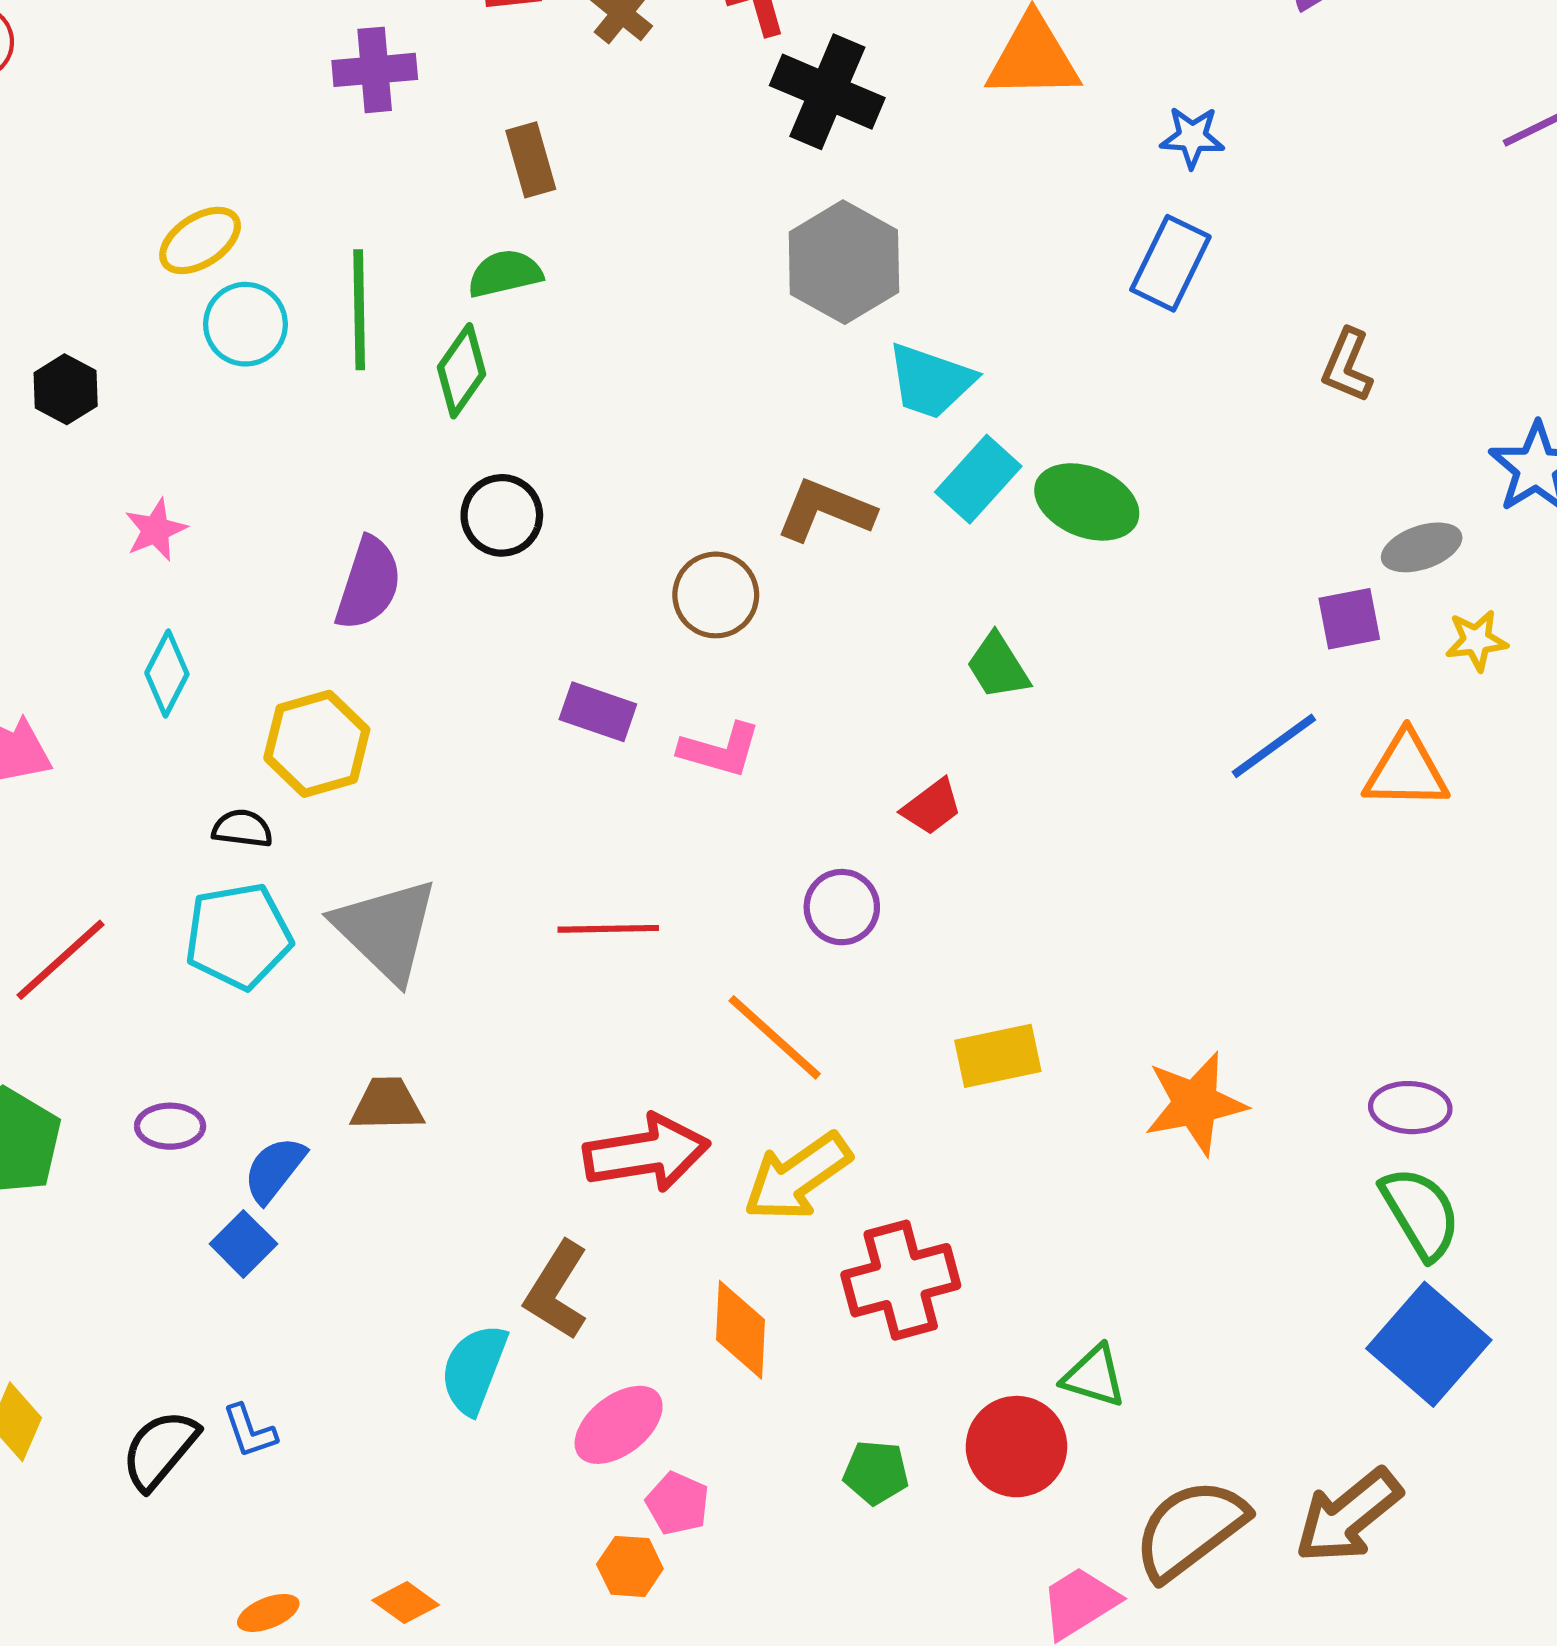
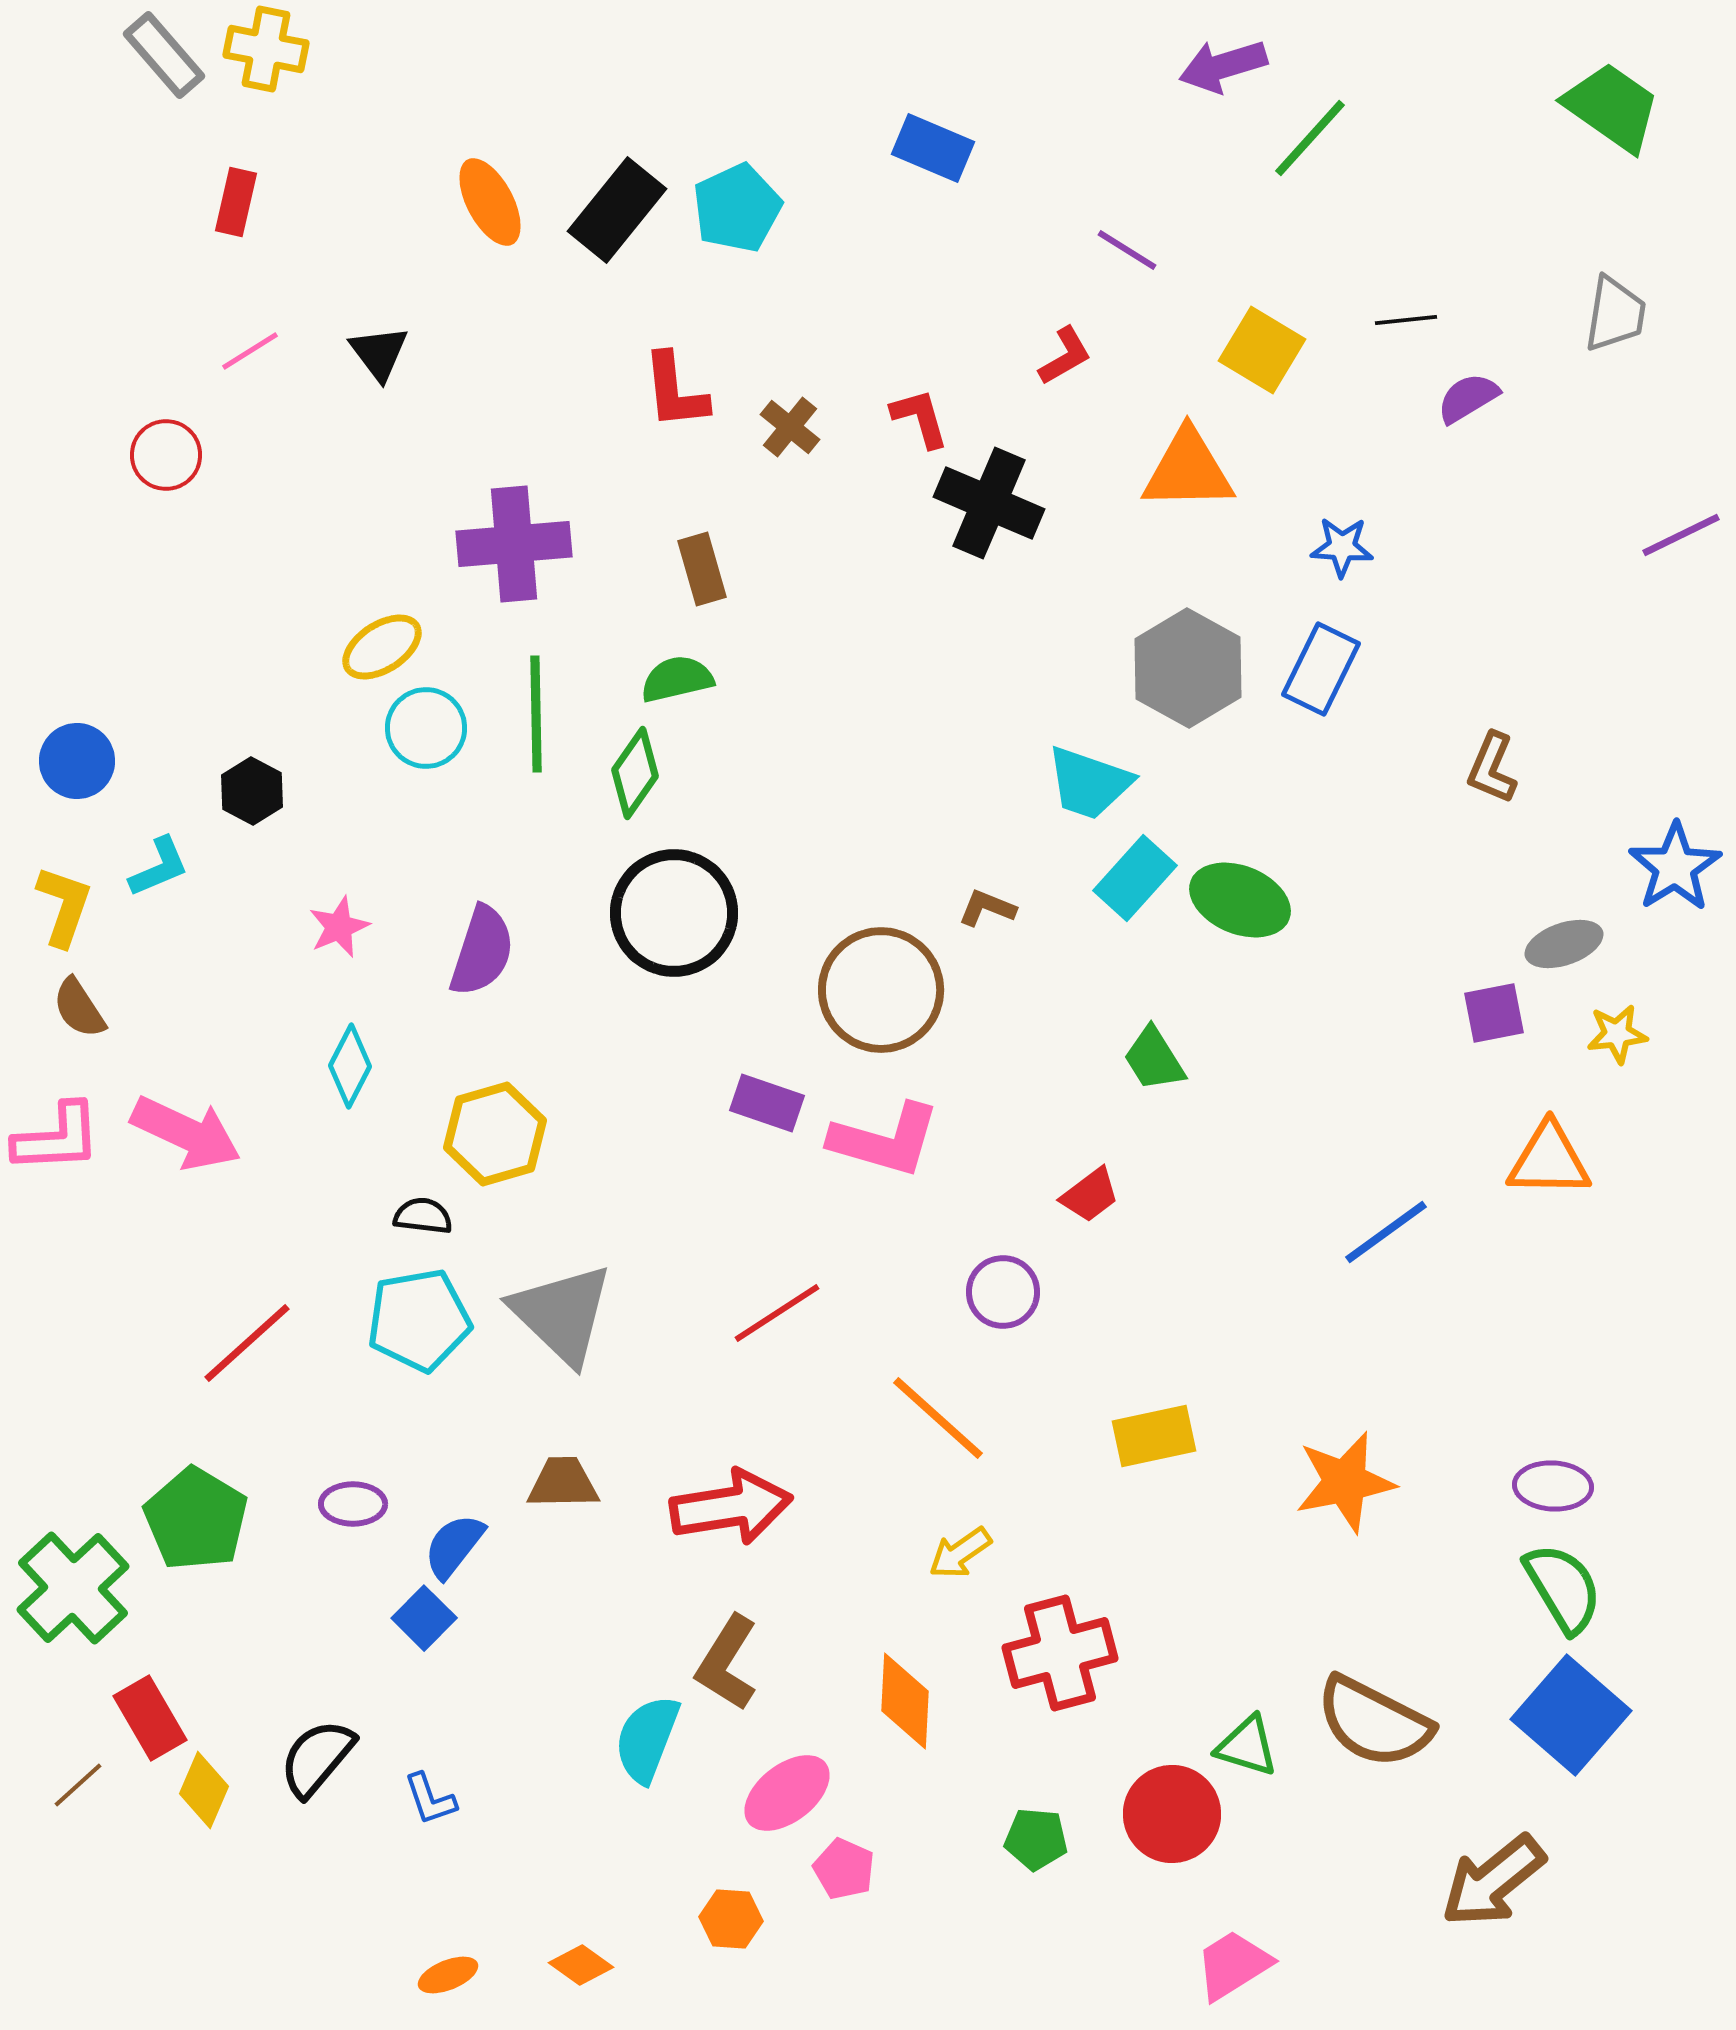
purple cross: (375, 70) -> (514, 544), moved, size x1.4
gray hexagon: (844, 262) -> (1188, 668), moved
brown L-shape: (825, 510) -> (987, 908), size x0.6
black circle: (502, 515) -> (674, 913), size x1.6
purple semicircle: (368, 584) -> (482, 951), moved
brown circle: (716, 595) -> (881, 990), size x1.5
blue line: (1274, 746) -> (1386, 1232), moved
pink L-shape: (720, 750) -> (885, 1140), size x1.4
red line: (608, 929) -> (777, 1313), turned -32
red arrow: (646, 1153) -> (731, 1507), moved
yellow arrow: (797, 1177) -> (960, 1553), size x0.6
black semicircle: (160, 1450) -> (317, 1758), moved
brown semicircle: (1190, 1529) -> (1374, 1722), moved, turned -116
orange hexagon: (630, 1566) -> (731, 1919), moved

